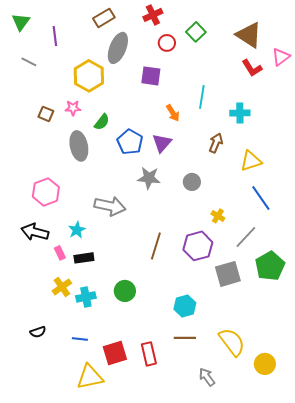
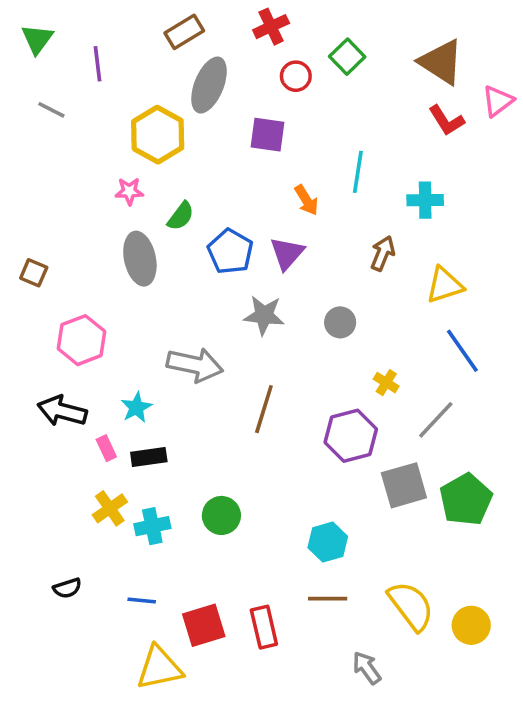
brown square: (46, 114) -> (34, 273), moved
brown line: (156, 246) -> (264, 409), moved
green pentagon: (270, 266) -> (466, 500), moved
yellow circle: (265, 364) -> (471, 625), moved

